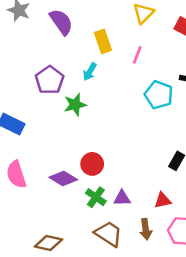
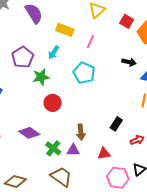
yellow rectangle: (103, 41) -> (65, 30), turned -54
cyan pentagon: (159, 95) -> (84, 73), moved
red circle: (92, 164) -> (53, 103), moved
brown arrow: (146, 229) -> (81, 132), moved

